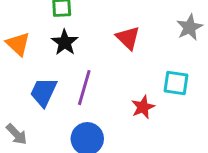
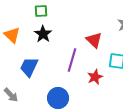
red triangle: (128, 38) -> (94, 40), moved
purple line: (84, 88) -> (72, 60), moved

